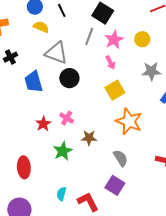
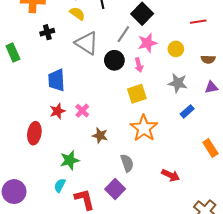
black cross: (10, 57) -> (47, 32), moved
black circle: (69, 78) -> (114, 60), moved
blue trapezoid: (34, 82) -> (56, 80), moved
green star: (63, 151) -> (70, 160), moved
red ellipse: (24, 167) -> (34, 133), moved

